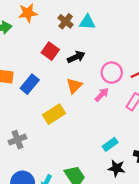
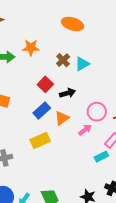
cyan triangle: (87, 22) -> (82, 64), turned -42
blue rectangle: (30, 84) -> (42, 110), moved
cyan rectangle: (110, 144) -> (101, 157), moved

